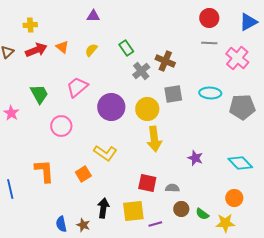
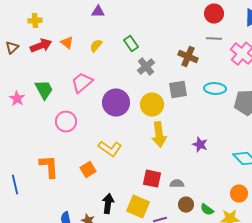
brown cross: (165, 61) -> (188, 57), moved
pink star: (11, 113) -> (17, 99), moved
purple star: (195, 158) -> (200, 145), moved
yellow square: (133, 211) -> (138, 207), turned 30

